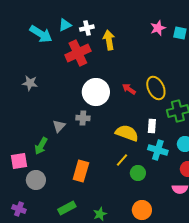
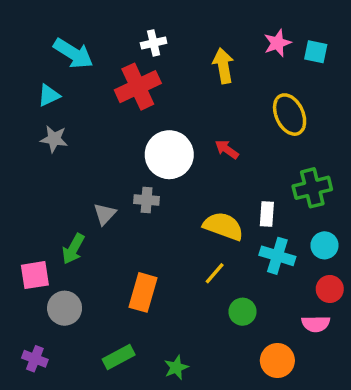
cyan triangle: (65, 25) -> (49, 95), moved
yellow arrow: (109, 40) -> (223, 66), moved
yellow ellipse: (156, 88) -> (290, 115), moved
green circle: (138, 173) -> (242, 312), moved
orange circle: (142, 210) -> (277, 361), moved

